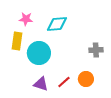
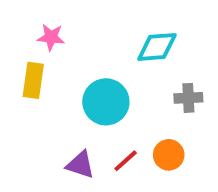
cyan diamond: (57, 24) -> (157, 47), moved
cyan circle: (39, 53) -> (106, 102), moved

